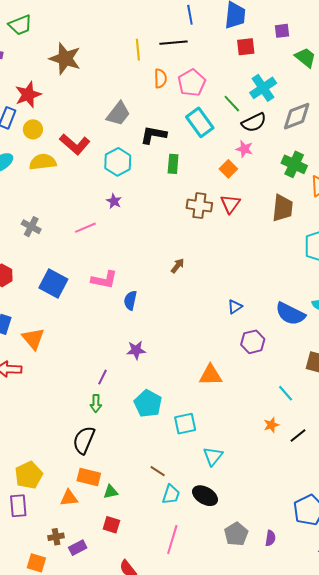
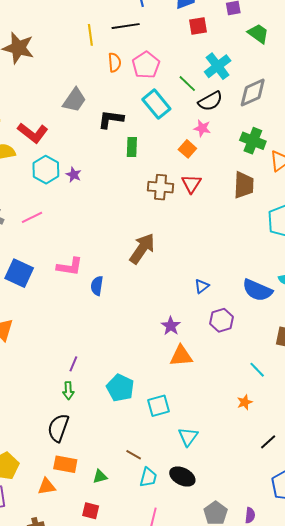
cyan hexagon: (118, 162) -> (46, 170), moved
purple star: (114, 201) -> (74, 175), moved
pink line: (85, 228) -> (32, 217), moved
brown arrow: (178, 266) -> (142, 249), size x2.0
purple star: (136, 350) -> (171, 326), moved, turned -30
black line: (298, 436) -> (268, 442), moved
green triangle: (111, 492) -> (100, 477), moved

